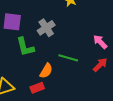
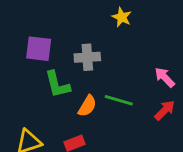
gray cross: (46, 28) -> (87, 57), turned 30
orange semicircle: (46, 71) -> (87, 106), moved

